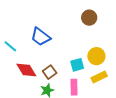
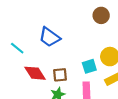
brown square: (50, 72) -> (60, 75), turned 32

